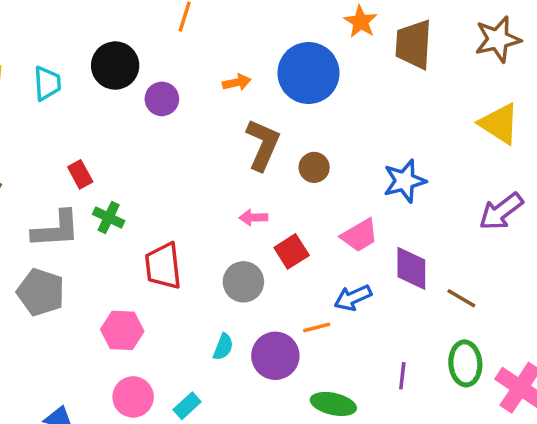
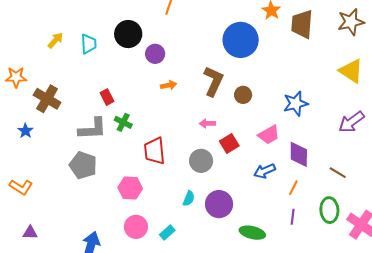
orange arrow: (237, 82) -> (169, 85), moved
brown line: (461, 298) -> (338, 173), moved
orange line: (317, 327) -> (293, 188), moved, turned -49

